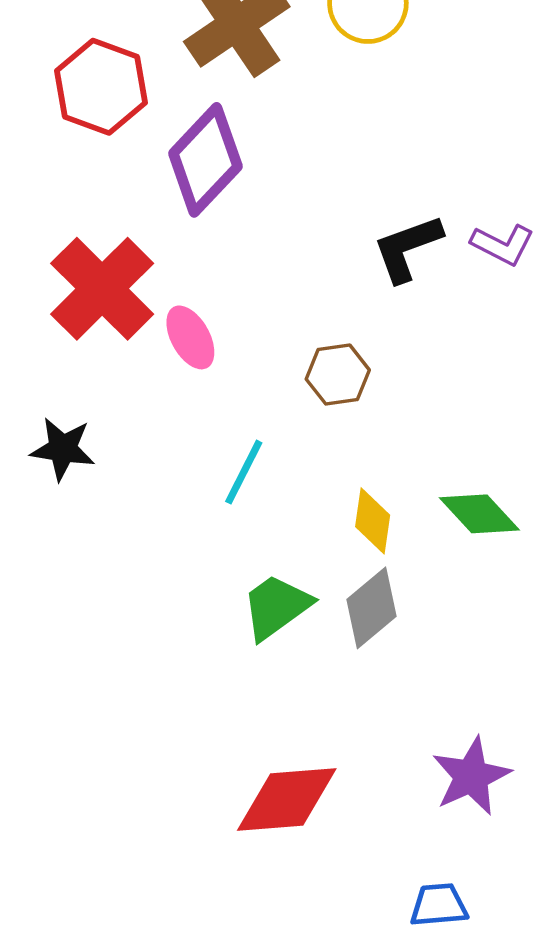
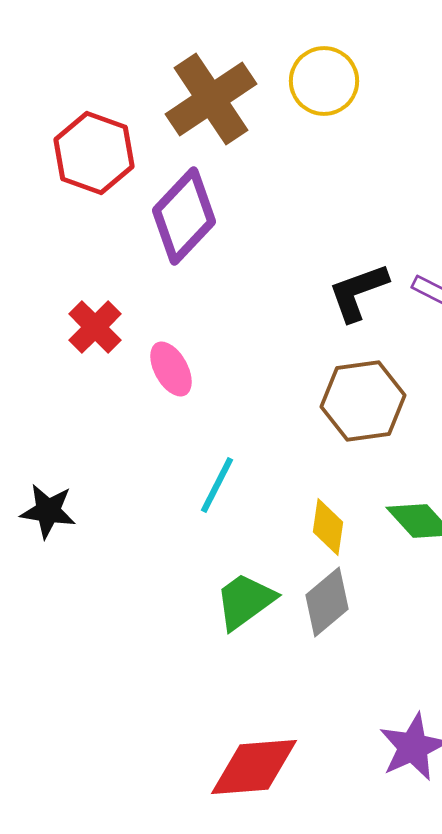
red cross: (102, 289) -> (95, 327), size x0.6
brown hexagon: (338, 375) -> (363, 401), moved, size x1.5
black star: (63, 449) -> (48, 511), moved

